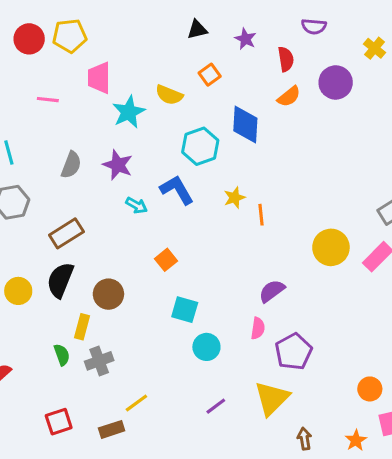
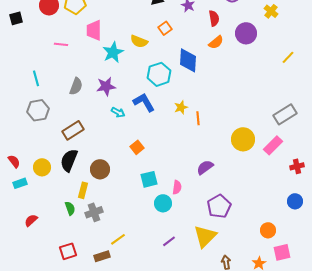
purple star: (118, 165) -> (106, 86), turned -30
cyan square: (185, 310) -> (149, 179), turned -30
pink semicircle: (258, 328) -> (177, 187), moved

